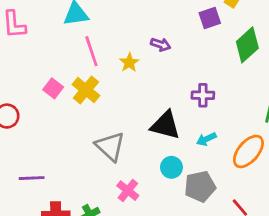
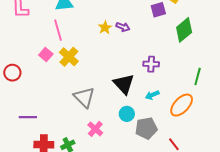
pink line: (91, 51) -> (58, 30), moved
yellow star: (129, 63) -> (105, 28), moved
black triangle: (165, 125) -> (124, 84), turned 30

